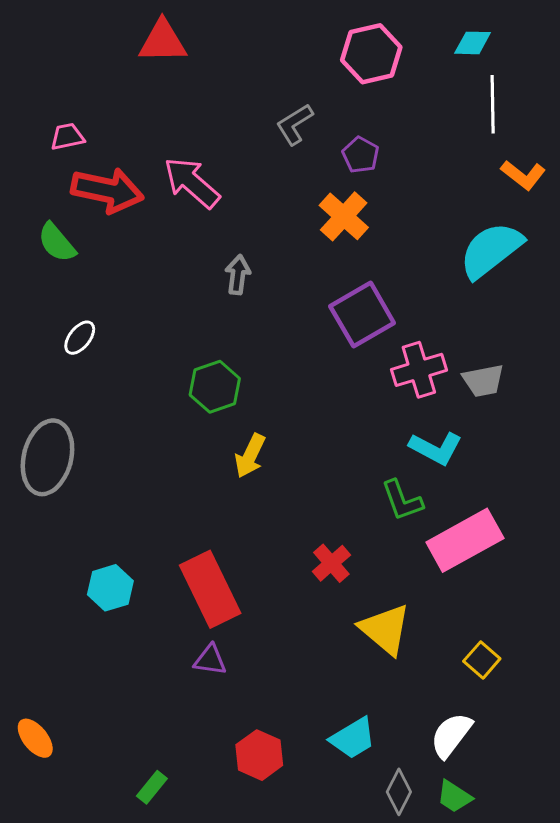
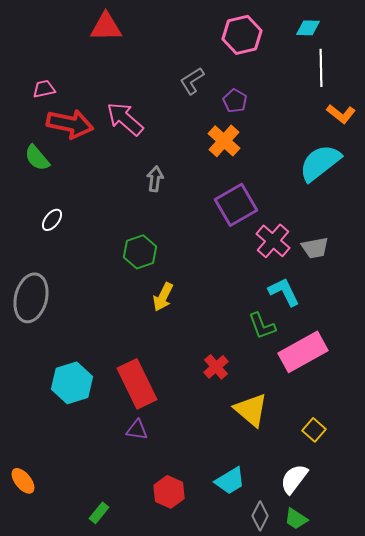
pink cross: (419, 370) -> (273, 241), turned -32
cyan L-shape: (436, 448) -> (284, 292), turned -144
cyan hexagon: (110, 588) -> (72, 383), size x1.4

